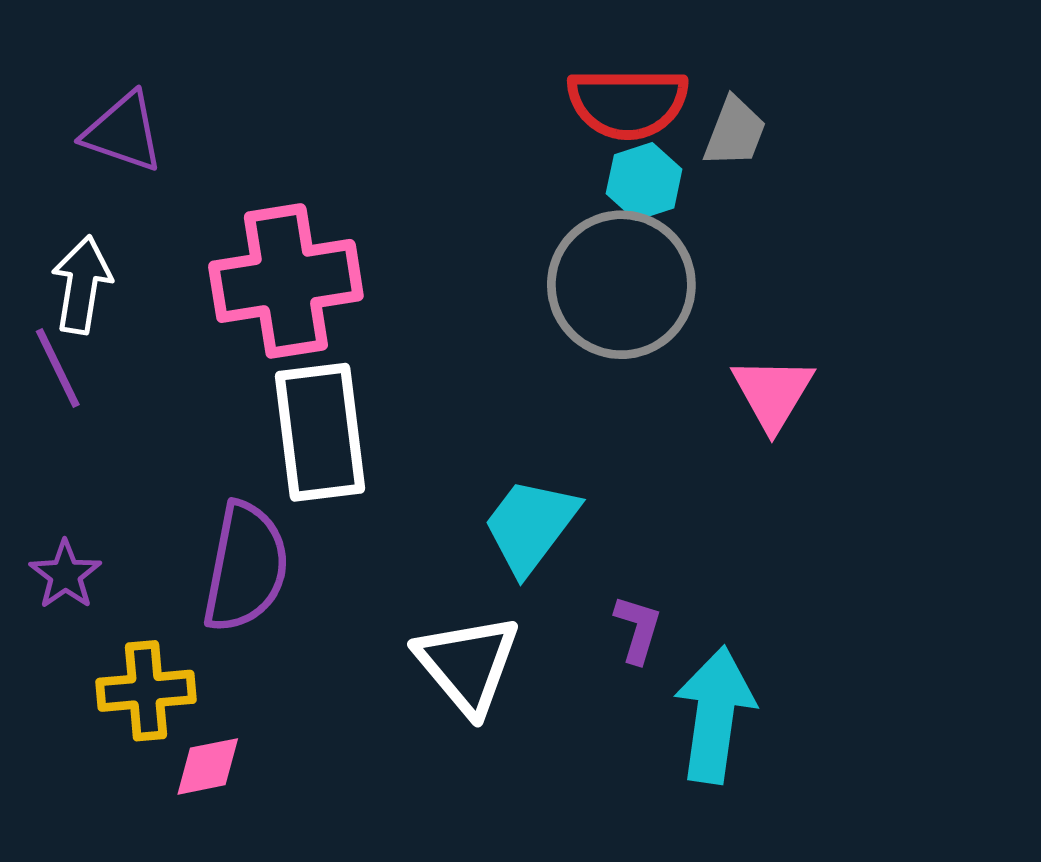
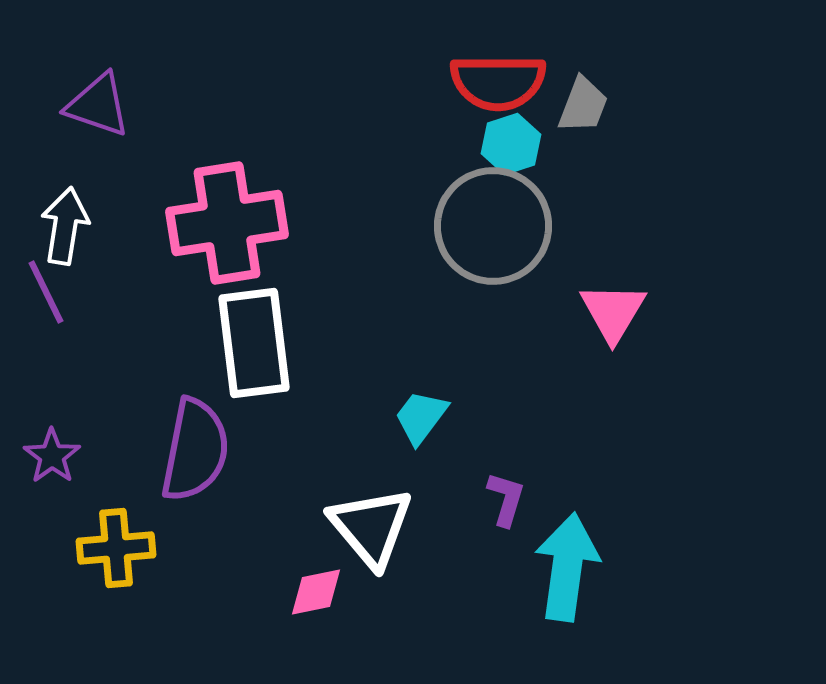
cyan trapezoid: (531, 526) -> (421, 417), size x0.7
pink diamond: (208, 766) -> (316, 592), moved

